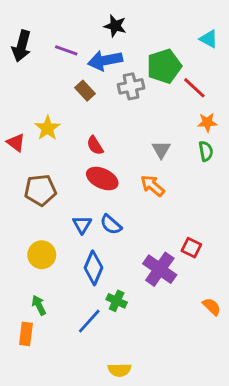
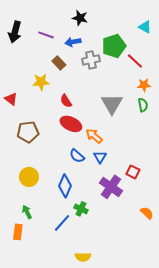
blue arrow: (105, 60) -> (73, 42), size x0.7
yellow star: (48, 128) -> (41, 82), moved, turned 30
gray triangle: (161, 150) -> (112, 104), size x1.6
orange arrow: (153, 186) -> (94, 136), moved
blue triangle: (82, 225) -> (100, 157), moved

